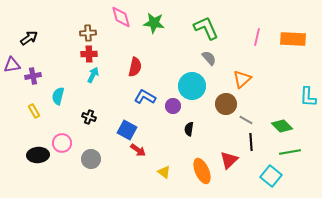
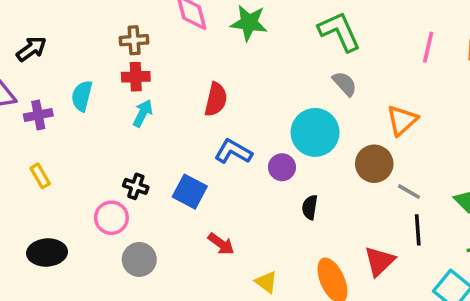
cyan semicircle: (58, 96) -> (82, 96), moved
blue square: (127, 130) -> (190, 192), moved
pink circle: (62, 143) -> (111, 218), moved

